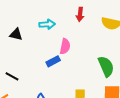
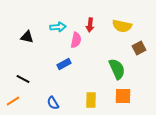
red arrow: (80, 14) -> (90, 25), moved
pink semicircle: (65, 46) -> (76, 40), moved

